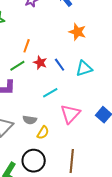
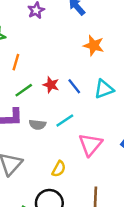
orange line: (27, 46) -> (16, 62), moved
gray semicircle: (30, 120) -> (37, 125), moved

